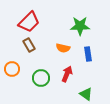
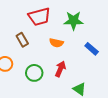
red trapezoid: (29, 22) -> (39, 17), moved, turned 30
blue rectangle: (88, 54) -> (92, 49), moved, turned -40

